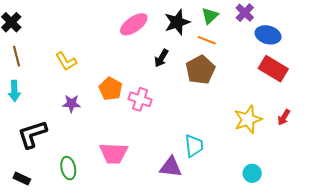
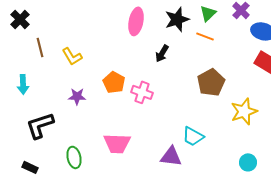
pink ellipse: (134, 24) -> (136, 21), turned -44
brown line: (16, 56) -> (40, 47), moved
brown pentagon: (200, 70) -> (211, 82), moved
cyan trapezoid: (194, 146) -> (193, 136), turned 125

